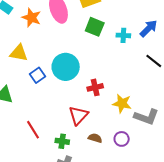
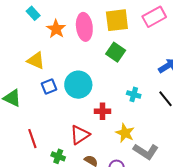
cyan cross: (123, 35) -> (134, 94), moved

